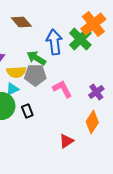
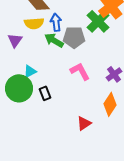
blue arrow: (54, 42) -> (56, 22), moved, size x0.7
yellow semicircle: (16, 72) -> (34, 23), moved
gray pentagon: (35, 75) -> (74, 37), moved

